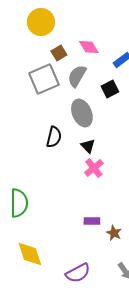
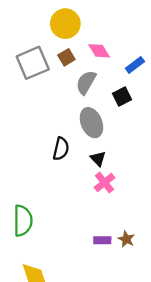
yellow circle: (41, 22) -> (65, 24), moved
gray square: (44, 79) -> (33, 63), moved
brown star: (114, 233) -> (126, 239), moved

